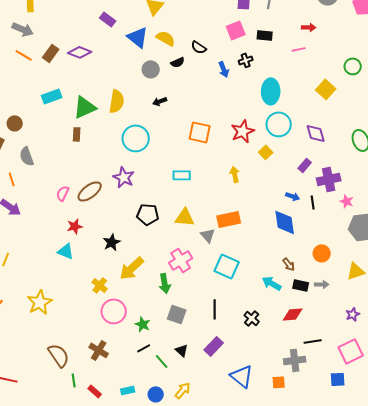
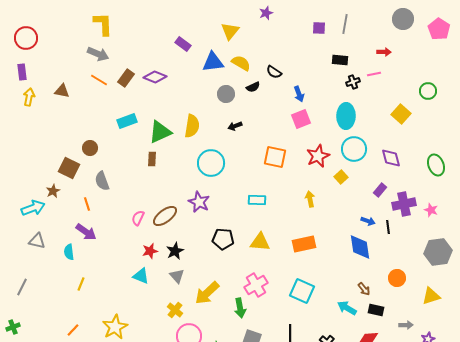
pink square: (236, 30) -> (301, 119), moved
blue triangle: (138, 37) -> (213, 62), turned -45
black cross: (246, 60) -> (353, 82), moved
pink star: (347, 201) -> (431, 210), moved
gray triangle: (208, 235) -> (177, 276), moved
black star: (112, 242) -> (175, 251), moved
gray arrow: (322, 284) -> (406, 325), moved

